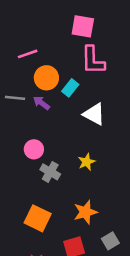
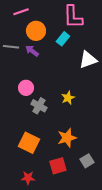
cyan rectangle: (70, 88) -> (63, 39), moved
white triangle: (94, 114) -> (88, 60), moved, turned -48

